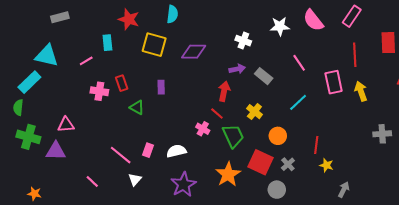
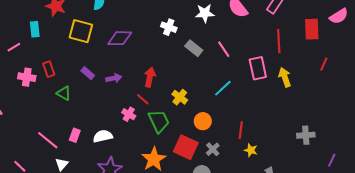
purple arrow: (237, 69) -> (114, 78), moved
gray rectangle: (264, 76) -> (194, 48), moved
purple rectangle: (161, 87) -> (88, 73), turned -48
gray cross: (382, 134) -> (306, 135), moved

